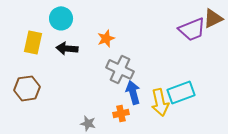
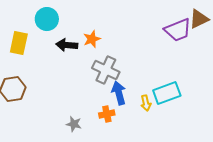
black arrow: (67, 48) -> (67, 45), moved
yellow arrow: (160, 102) -> (146, 103), size x0.6

